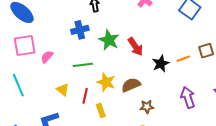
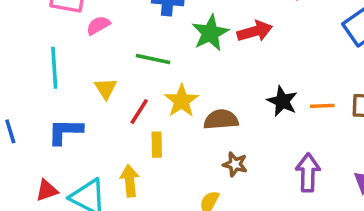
red arrow: (135, 47) -> (255, 31), moved, turned -90
black star: (161, 64) -> (282, 101), turned 30
cyan line: (18, 85) -> (54, 68), moved

